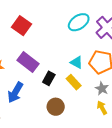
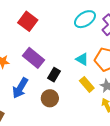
yellow rectangle: (74, 82) -> (87, 84), moved
brown circle: (56, 107) -> (50, 98), moved

